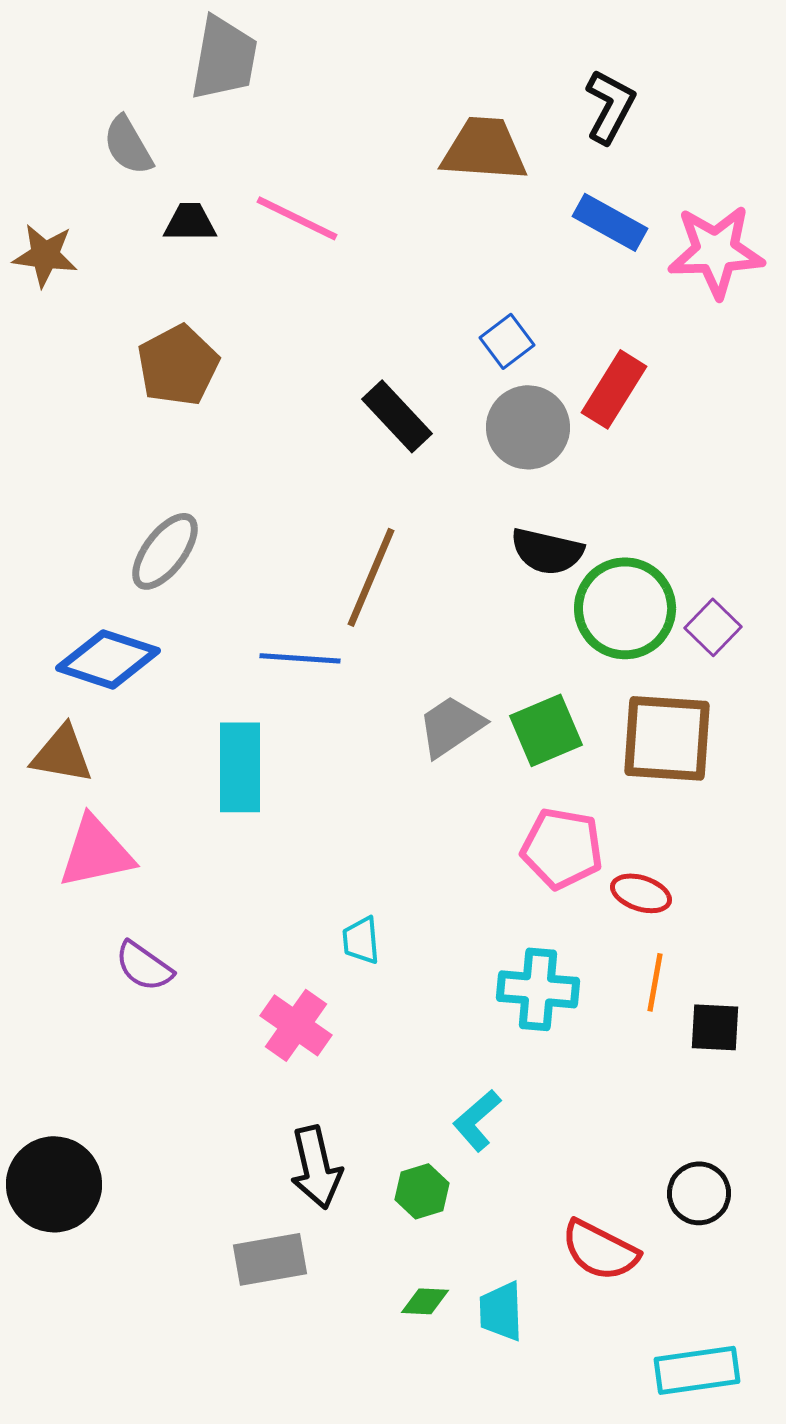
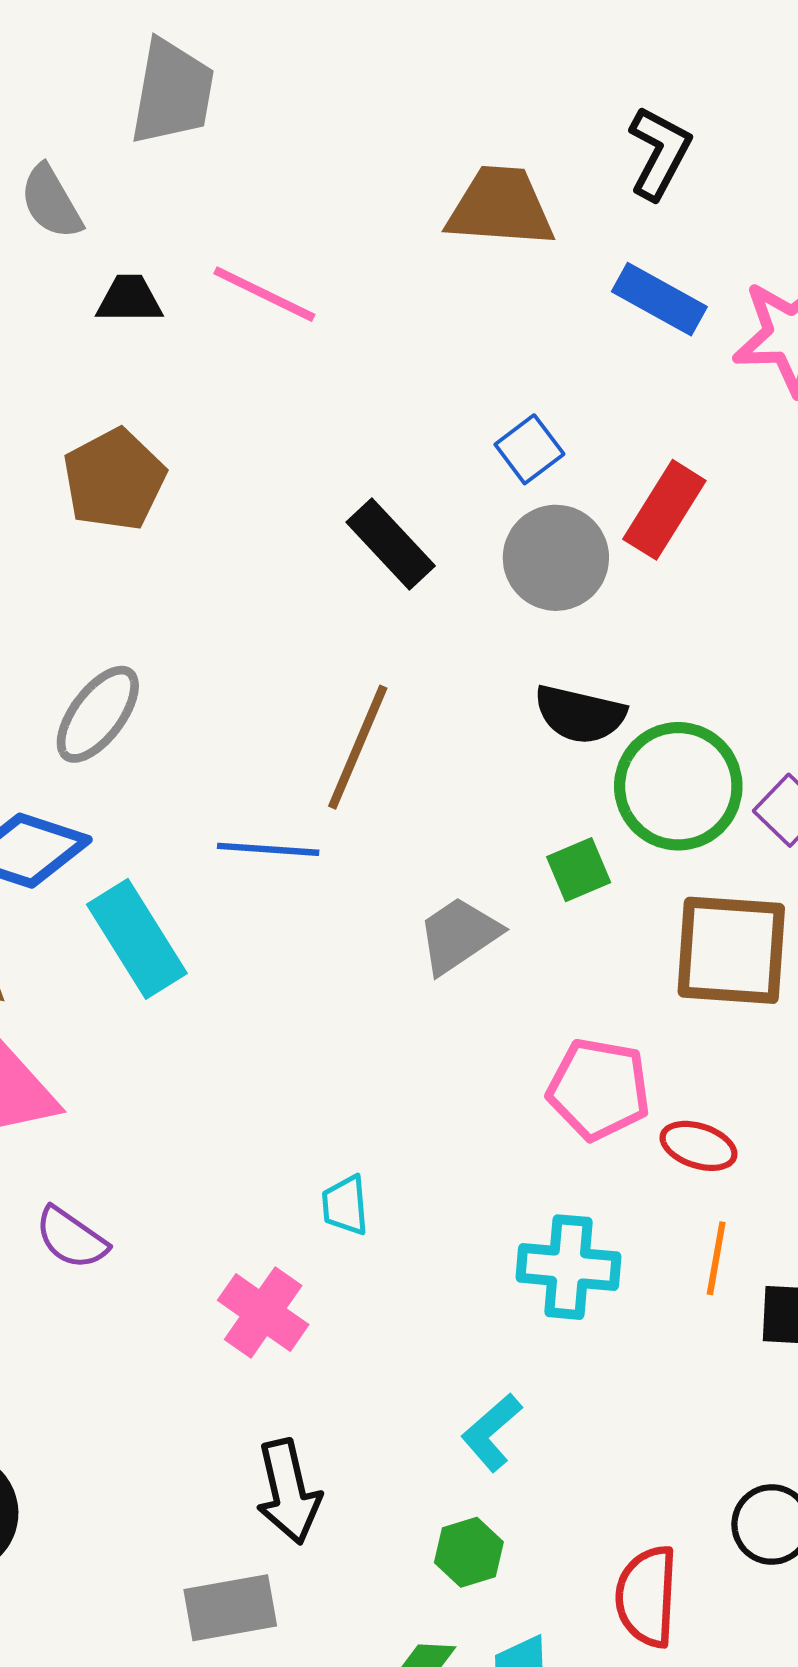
green square: (546, 730) -> (579, 870), moved, size x0.7
cyan rectangle: (240, 767) -> (137, 939), moved, turned -32
green hexagon: (422, 1191) -> (469, 1552), moved
red semicircle: (600, 1250) -> (647, 1596), turned 66

